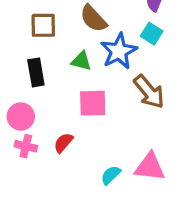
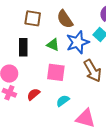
cyan semicircle: (111, 175) -> (63, 101), moved

